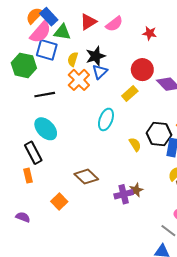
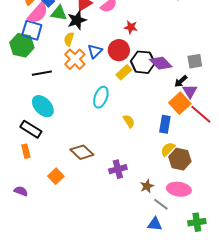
red star: (150, 33) -> (131, 27), moved
blue square: (47, 50) -> (32, 30), moved
black star: (96, 56) -> (77, 20), moved
red circle: (142, 70) -> (119, 50), moved
black hexagon: (159, 134) -> (143, 62), moved
black rectangle: (33, 153) -> (31, 129), turned -30
brown star: (136, 190) -> (147, 186), moved

